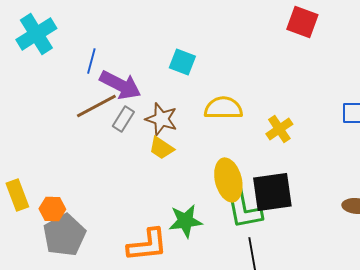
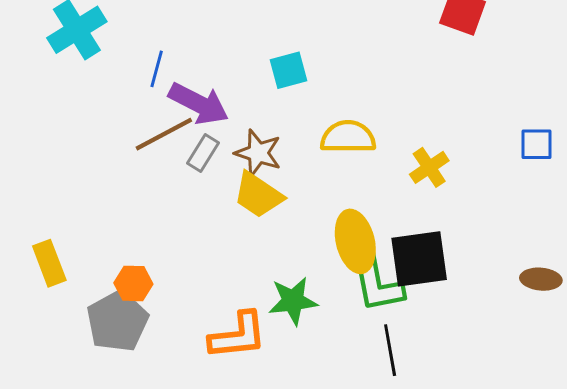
cyan square: (182, 62) -> (289, 70), turned -36
yellow trapezoid: (161, 148) -> (258, 195), size x1.4
orange hexagon: (52, 209) -> (133, 283), moved

